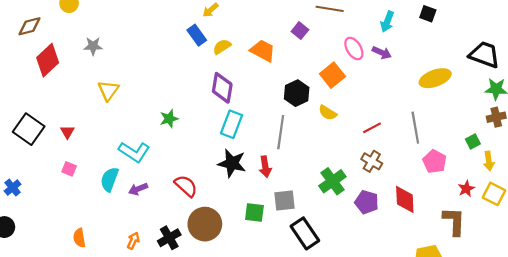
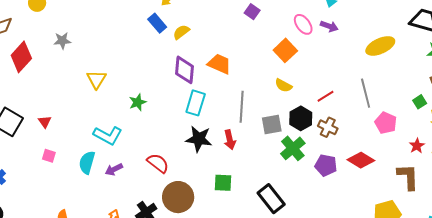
orange trapezoid: (263, 51) -> (219, 64), moved
yellow triangle: (108, 90) -> (96, 79), moved
black hexagon: (297, 93) -> (301, 118), moved
red diamond: (405, 199) -> (361, 160), turned -52
gray square: (284, 201) -> (272, 125), moved

